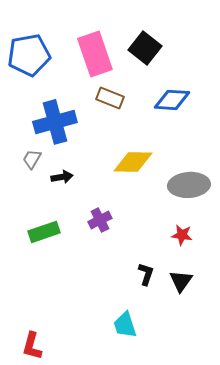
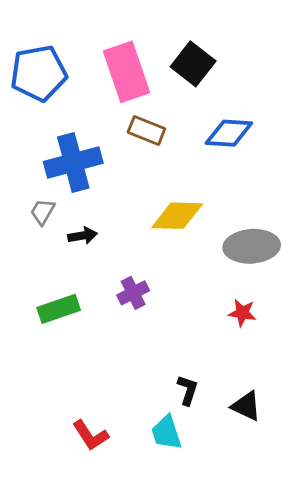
black L-shape: (146, 274) -> (188, 390), moved
black triangle: (181, 281) -> (246, 406), moved, turned -40
red L-shape: (32, 346) -> (91, 435), moved, turned -48

